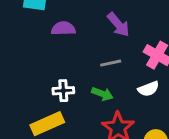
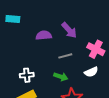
purple semicircle: (63, 28) -> (44, 35), moved
white cross: (63, 91) -> (27, 75), moved

